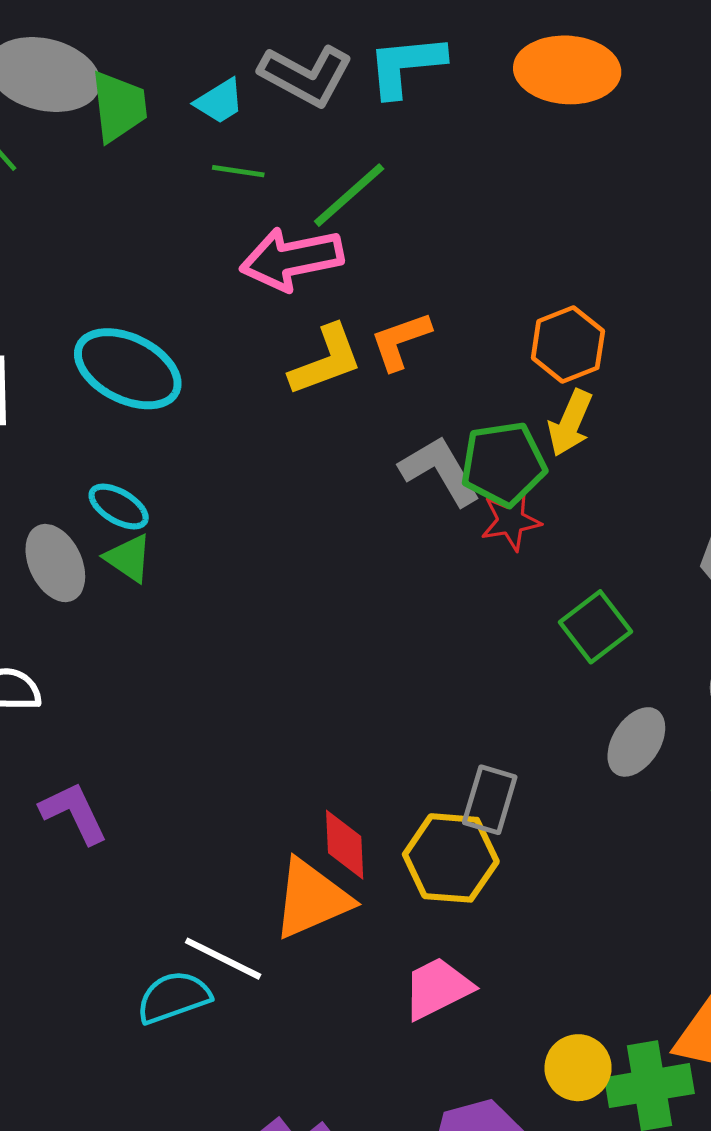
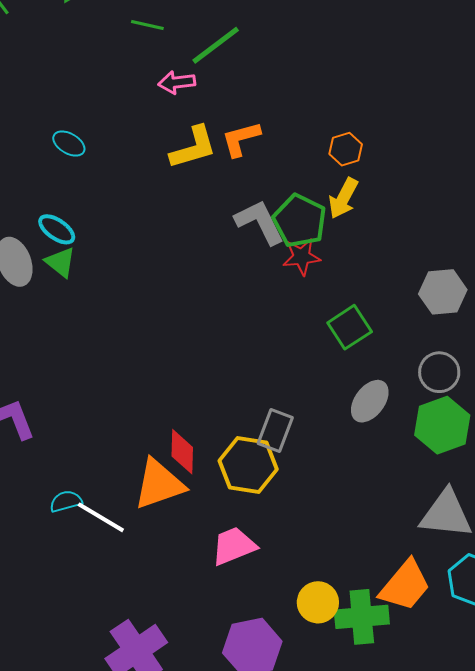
pink arrow: (292, 259) -> (177, 82), size x0.6
orange hexagon: (568, 345) -> (346, 149), size x0.7
cyan ellipse: (128, 369) -> (69, 144), size x0.5
green pentagon: (503, 464) -> (300, 221), turned 30
cyan semicircle: (174, 997) -> (66, 501), moved, size x0.7

